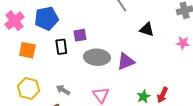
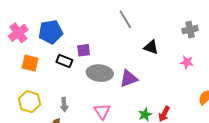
black rectangle: (61, 47) -> (64, 61), turned -63
gray arrow: (63, 90) -> (64, 105), turned -128

